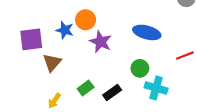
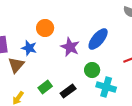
blue star: (65, 30) -> (29, 48), moved
blue ellipse: (147, 32) -> (98, 39), turned -65
purple star: (101, 42) -> (70, 47), moved

